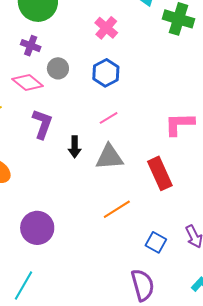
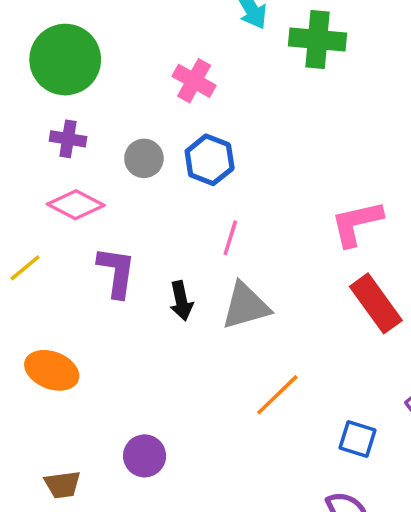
gray circle: (58, 68) -> (144, 158), moved
pink line: (109, 118) -> (230, 238), turned -30
red rectangle: (160, 173) -> (376, 303), moved
purple circle: (37, 228) -> (145, 456), size x0.7

